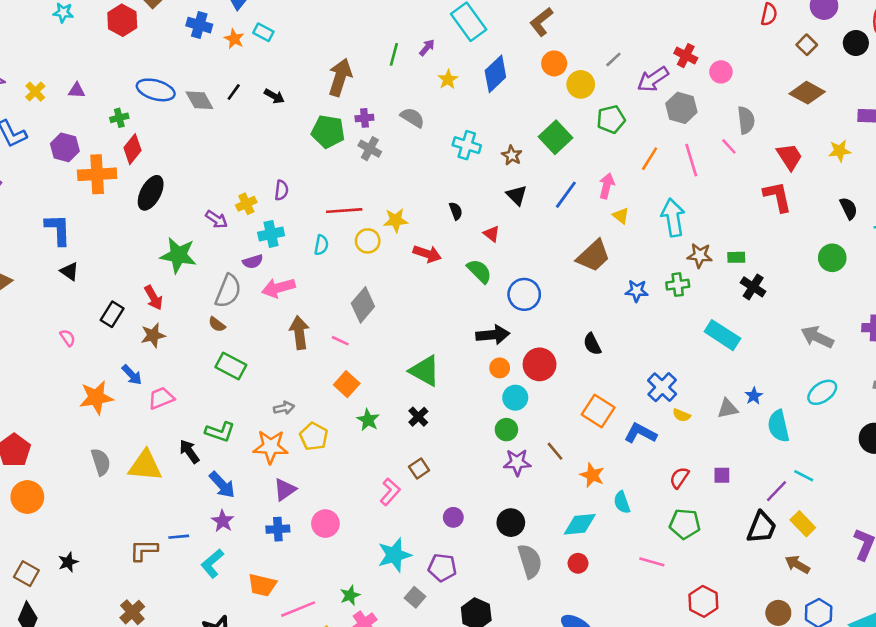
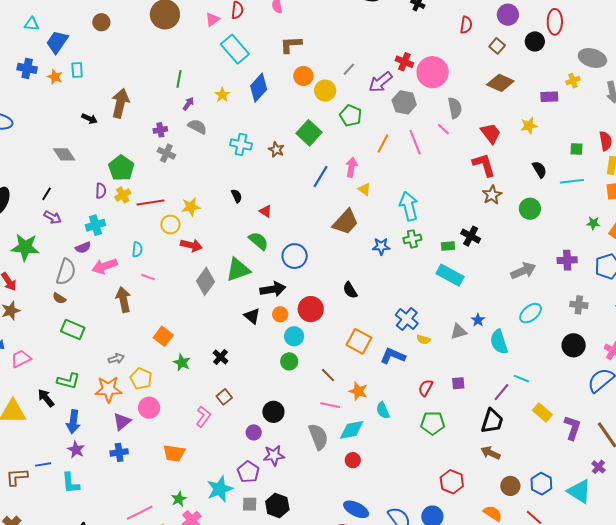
brown L-shape: (541, 22) -> (291, 45), turned 40
cyan rectangle: (263, 32) -> (77, 70), turned 63
purple arrow: (427, 48) -> (188, 104), moved
pink circle: (721, 72) -> (433, 72), size x1.8
brown arrow: (340, 77) -> (120, 103), moved
black line: (234, 92) -> (47, 194), moved
gray diamond: (199, 100) -> (64, 154), moved
green pentagon: (611, 119) -> (351, 116), turned -30
green pentagon: (328, 132) -> (121, 168), moved, turned 30
black triangle: (517, 195) -> (252, 316), moved
yellow cross: (246, 204) -> (123, 195), moved
cyan arrow: (673, 218) -> (409, 206), moved
cyan semicircle: (321, 245) -> (137, 249), moved
red arrow: (427, 254) -> (191, 245), moved
brown star: (700, 255) -> (492, 195), moved, turned -30
green rectangle: (736, 257) -> (448, 246), moved
gray diamond: (363, 305) -> (206, 281), moved
gray arrow: (817, 337) -> (523, 271), turned 135
pink line: (340, 341) -> (148, 277), moved
green triangle: (425, 371) -> (238, 270), moved, turned -44
purple star: (517, 462) -> (274, 455), moved
blue arrow: (222, 485) -> (73, 422), turned 55
black circle: (511, 523) -> (273, 412), moved
pink circle: (325, 524) -> (149, 408), moved
yellow rectangle: (803, 524) -> (542, 413), moved
cyan star: (394, 555) -> (220, 489), moved
gray semicircle: (530, 561) -> (318, 437), moved
pink line: (652, 562) -> (330, 405), moved
cyan L-shape: (212, 564) -> (71, 483), turned -50
brown arrow: (797, 564) -> (490, 453), moved
purple pentagon: (442, 568) -> (248, 472), turned 30
orange trapezoid: (262, 585) -> (174, 453), moved
gray square: (415, 597) -> (250, 504), moved, turned -35

